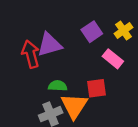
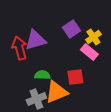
yellow cross: (124, 31) -> (93, 37), moved
orange triangle: (74, 106) -> (56, 92), turned 35

